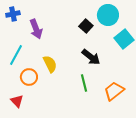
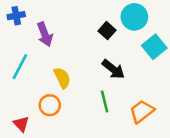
orange circle: (29, 77) -> (50, 105), moved

